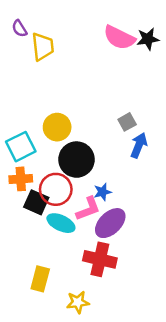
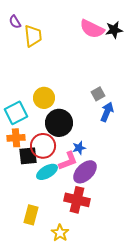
black square: (36, 202) -> (28, 156), turned -30
cyan ellipse: (61, 223) -> (47, 172), turned -55
yellow star: (78, 302) -> (60, 233), turned -30

